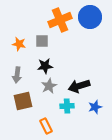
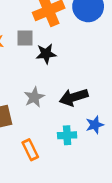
black star: (45, 66) -> (46, 54), moved
cyan cross: (67, 106) -> (67, 135), moved

